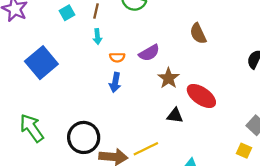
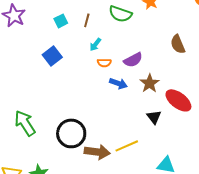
cyan arrow: (97, 37) -> (95, 45), moved, turned 40
blue square: (41, 63) -> (52, 56), moved, size x0.7
blue arrow: (115, 82) -> (118, 83), moved, turned -84
black triangle: (175, 115) -> (154, 117), turned 42

